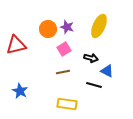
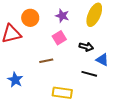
orange circle: (48, 29) -> (30, 18), moved
brown line: (63, 72) -> (46, 61), moved

